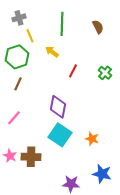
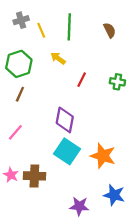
yellow line: (30, 36) -> (41, 30), moved
green cross: (105, 73) -> (117, 82), turned -32
orange star: (92, 139) -> (103, 156), size x1.6

